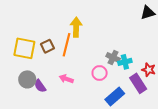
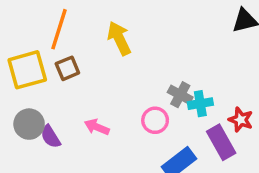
yellow arrow: (76, 27) -> (119, 38), turned -30
orange line: (66, 45) -> (59, 29), moved
yellow square: (24, 48) -> (27, 70), turned -30

